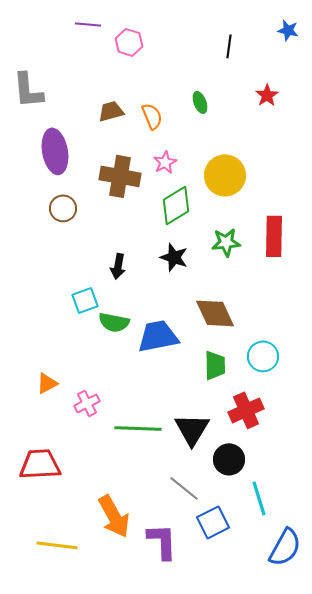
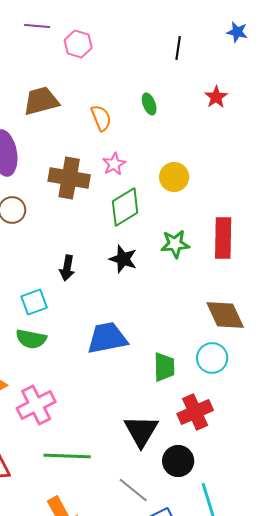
brown trapezoid: (111, 111) -> (41, 101), moved, size x1.4
yellow circle: (225, 175) -> (174, 177), size x0.7
brown diamond: (215, 313) -> (225, 315), moved
green semicircle: (114, 322) -> (31, 339), moved
pink cross: (87, 403) -> (36, 405), size x1.5
green line: (138, 428) -> (67, 456), moved

